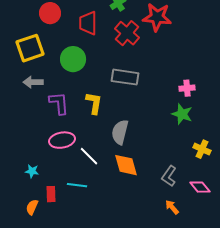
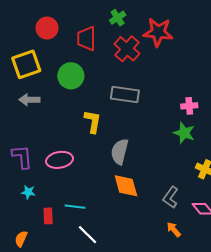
purple L-shape: (59, 103) -> (22, 157), moved
white line: (89, 156) -> (87, 235), moved
orange semicircle: (32, 207) -> (21, 239), moved

